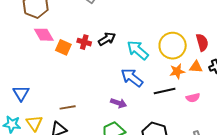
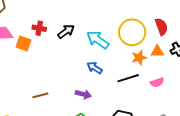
red cross: (84, 42) -> (39, 28), moved
blue arrow: (132, 78) -> (95, 68), size x0.7
brown line: (68, 107) -> (40, 95), moved

